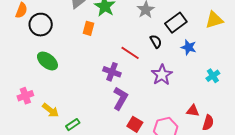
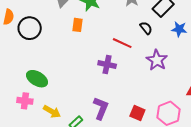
green ellipse: (47, 61) -> (37, 79), moved
pink cross: (25, 96) -> (25, 101), turned 35
purple L-shape: (120, 98) -> (101, 108), moved

